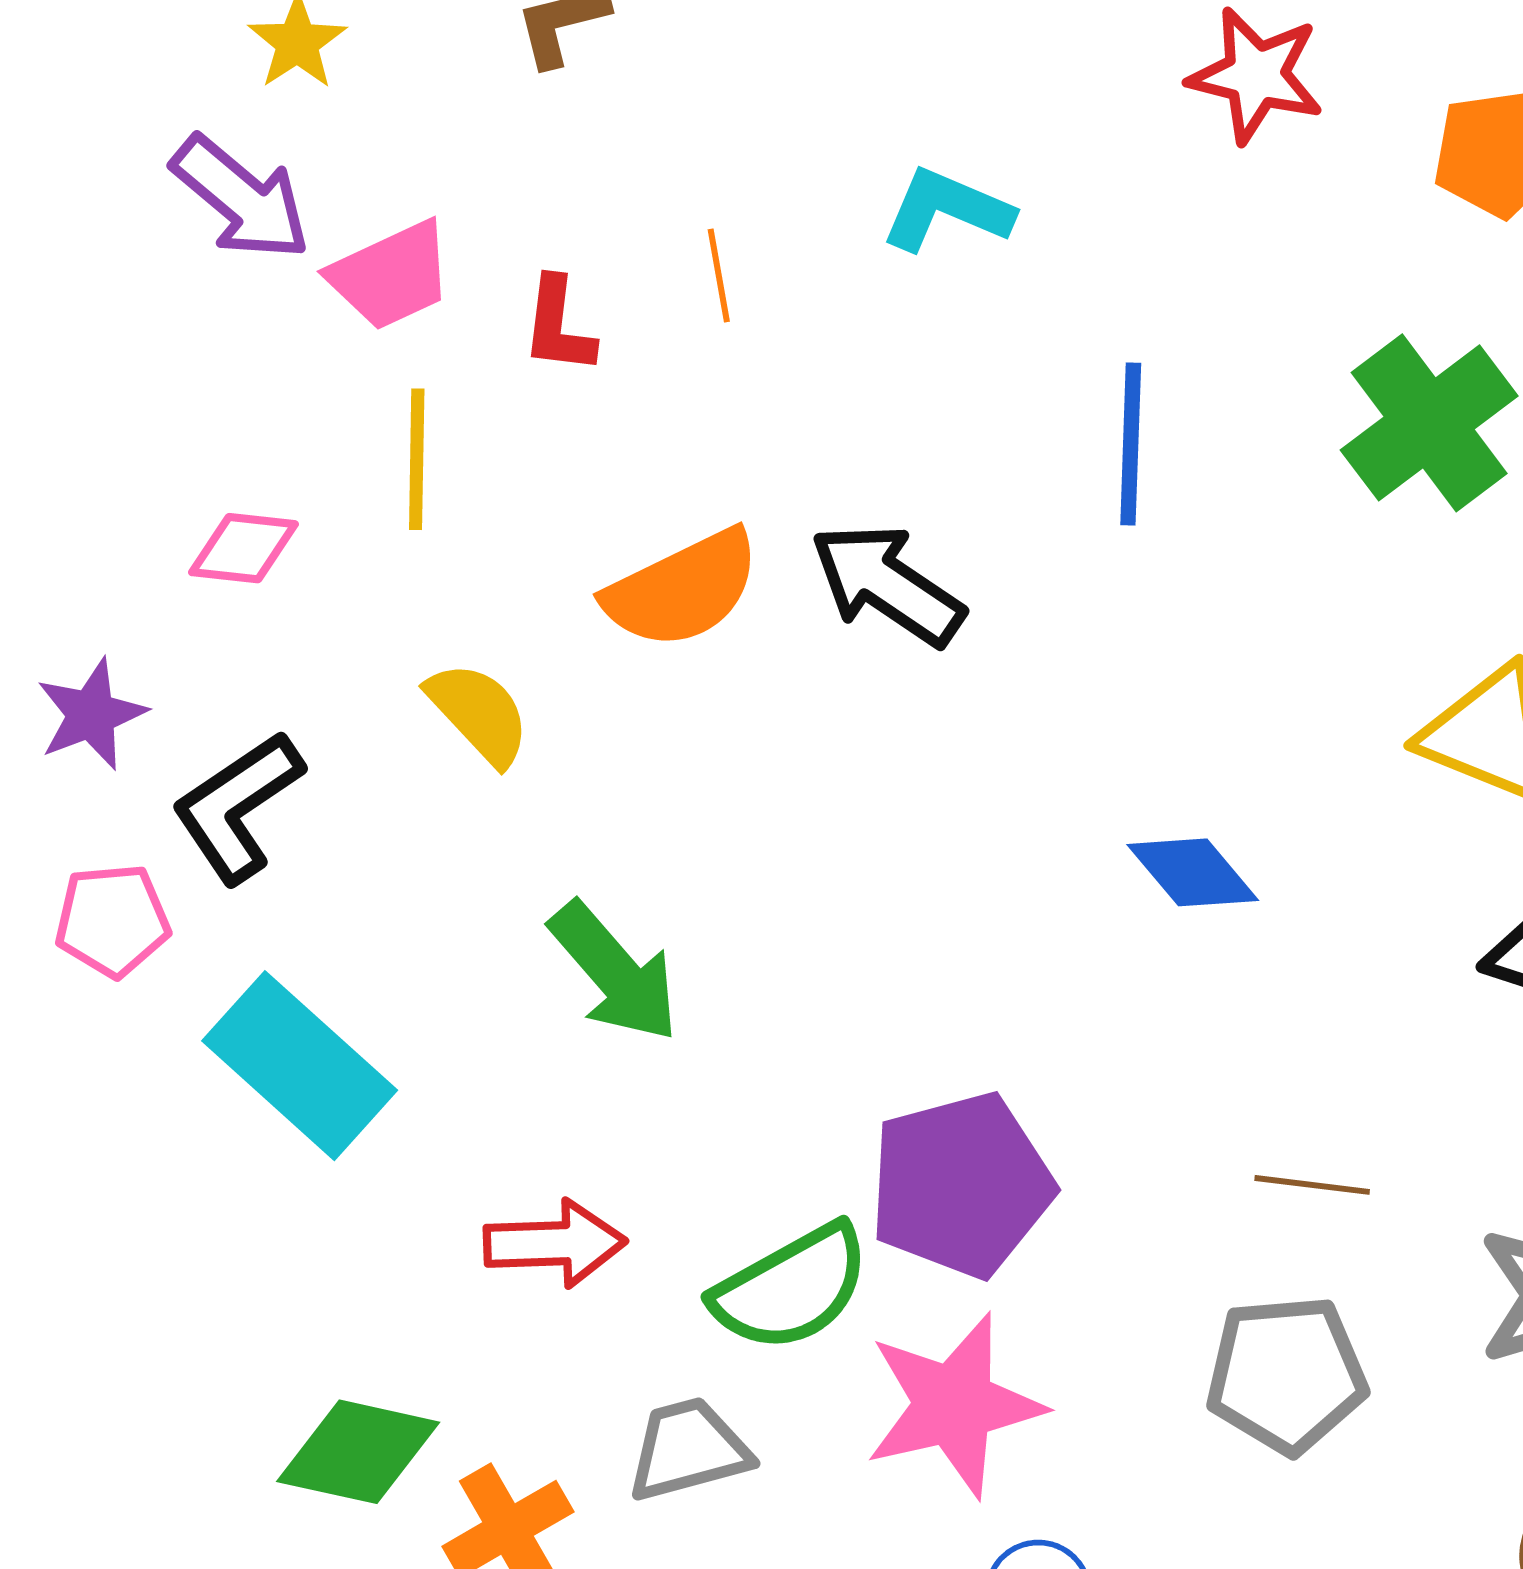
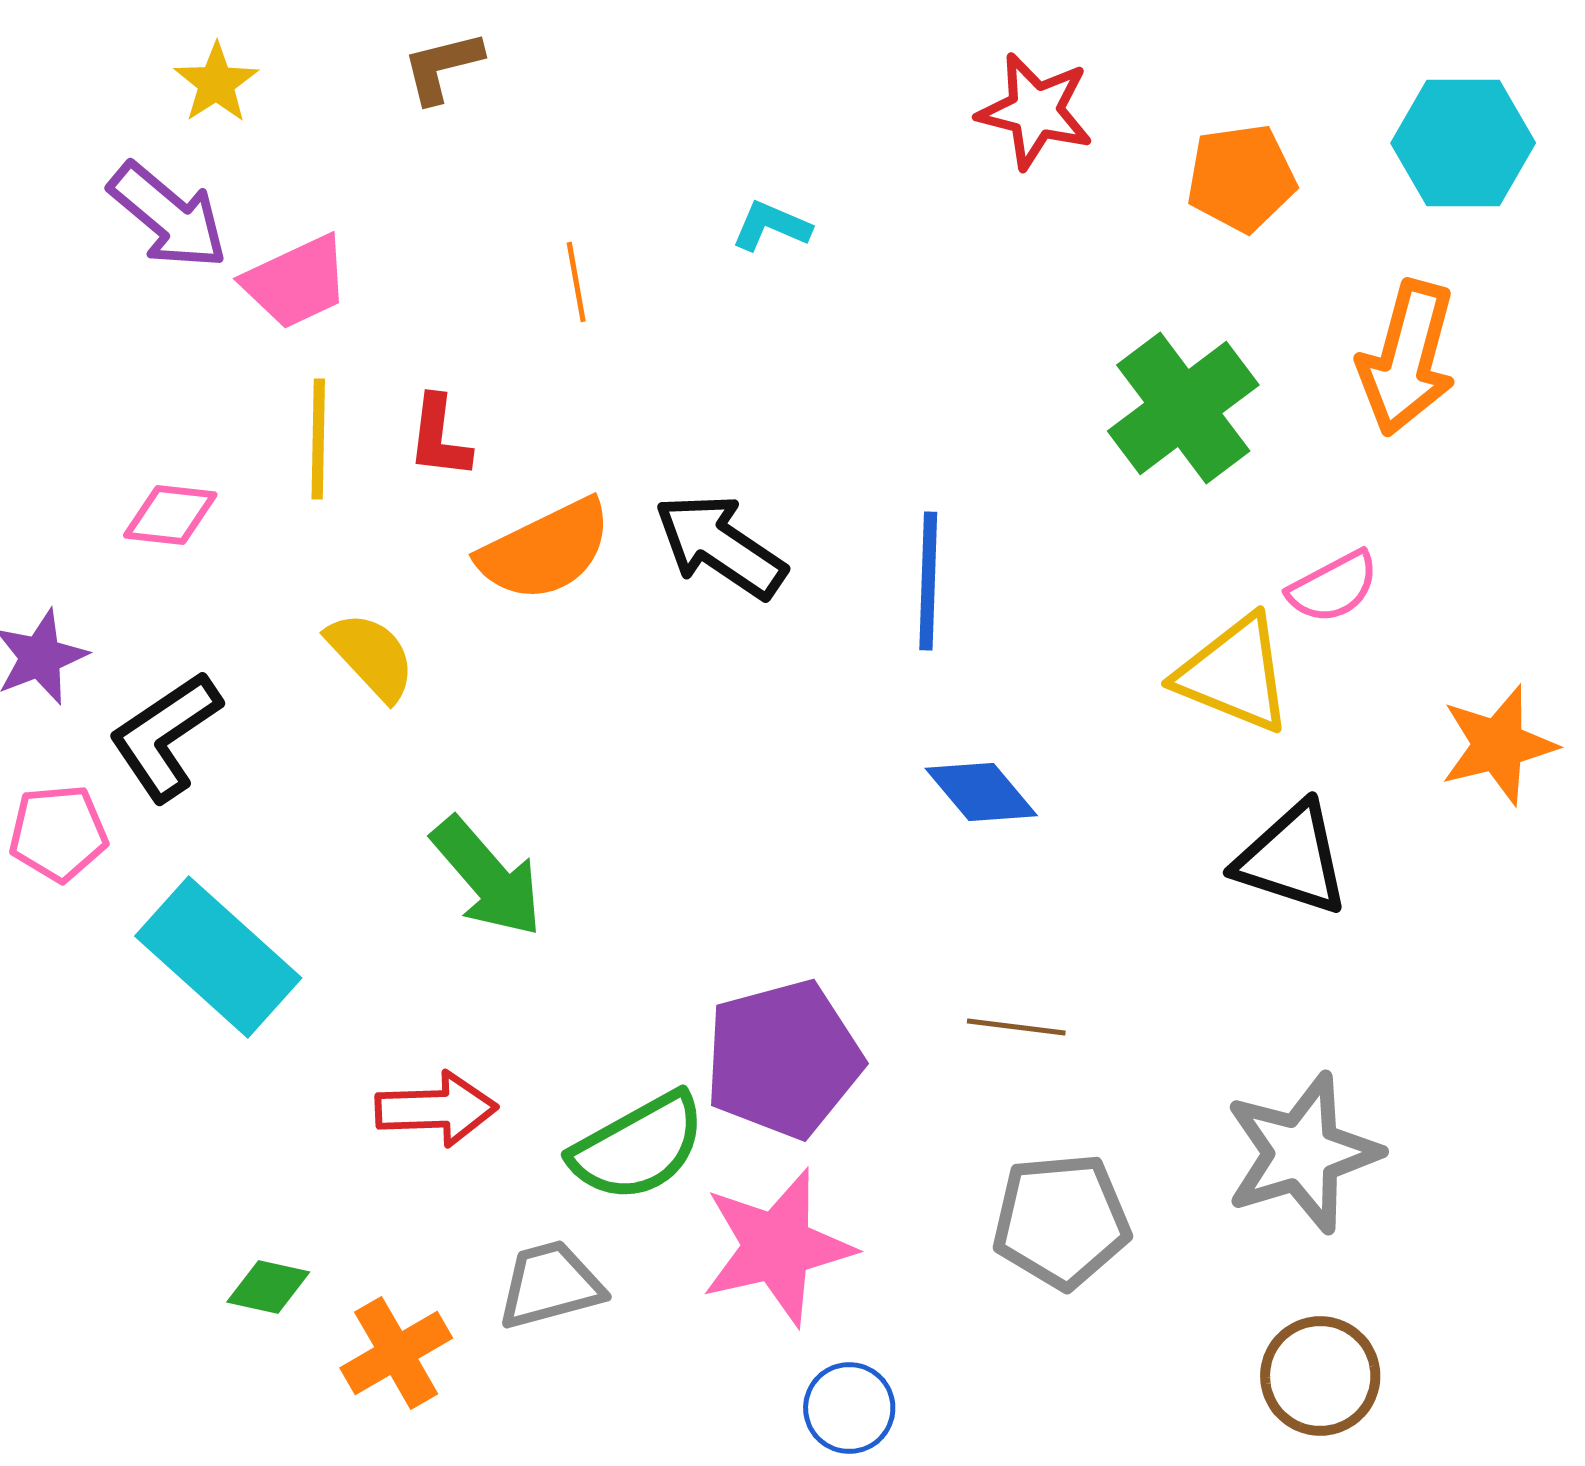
cyan L-shape: (947, 210) -> (771, 226), size x0.7
red L-shape: (558, 326) -> (439, 437), moved
blue line: (1131, 444) -> (928, 581), moved
brown line: (1312, 1185) -> (1016, 1027), moved
green diamond: (358, 1452) -> (268, 1287), size x0.6

